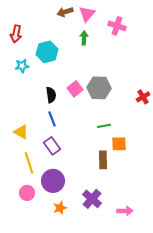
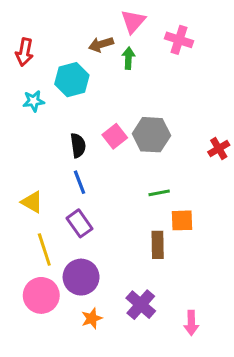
brown arrow: (65, 12) -> (101, 44), moved
pink circle: (27, 193) -> (41, 295), size x1.5
pink arrow: (125, 211) -> (191, 323), turned 91

